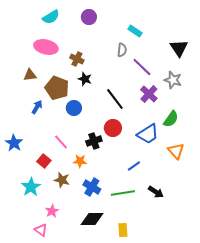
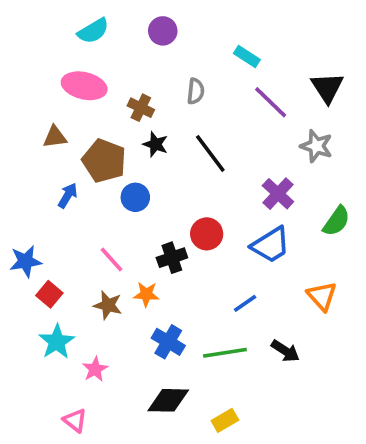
gray semicircle: (122, 50) -> (196, 91), moved
purple line: (142, 67) -> (271, 102), moved
purple cross: (149, 94) -> (278, 194), moved
black line: (115, 99) -> (210, 153), moved
green semicircle: (171, 119) -> (336, 221), moved
blue star: (14, 143) -> (26, 261), turned 30
orange triangle: (176, 151) -> (322, 296), moved
red square: (44, 161) -> (49, 294), moved
brown star: (62, 180) -> (108, 305), moved
pink star: (52, 211) -> (95, 369), moved
yellow rectangle: (123, 230) -> (225, 420), turned 64

